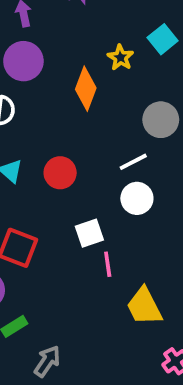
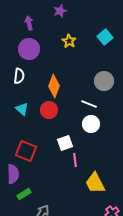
yellow star: (120, 57) -> (69, 41), moved
orange diamond: (86, 89) -> (54, 86), moved
white line: (133, 162) -> (89, 104), turned 49

